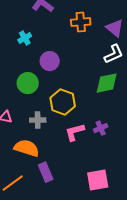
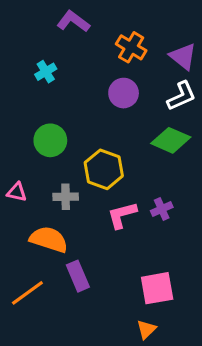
orange cross: (81, 22) -> (131, 47), turned 36
purple circle: (50, 61) -> (124, 93), moved
green diamond: (107, 83) -> (171, 140), turned 35

